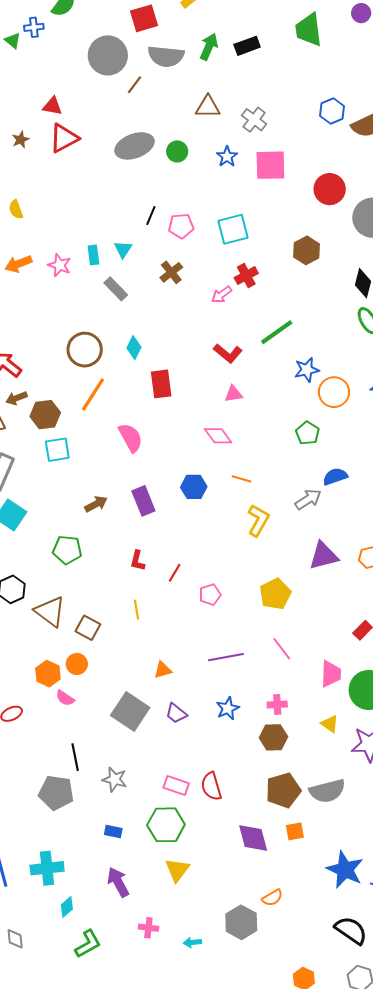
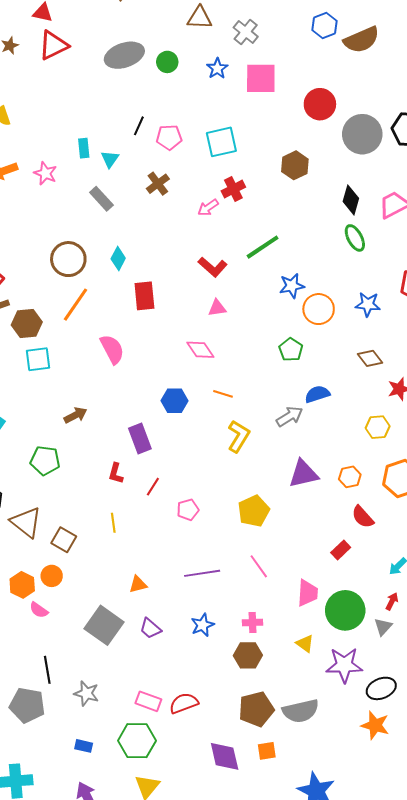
cyan rectangle: (93, 255) -> (84, 148), moved
purple rectangle: (143, 501) -> (140, 438), moved
red semicircle: (211, 786) -> (184, 703), turned 84

